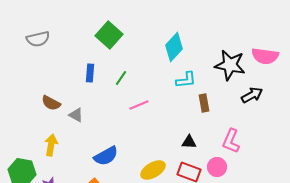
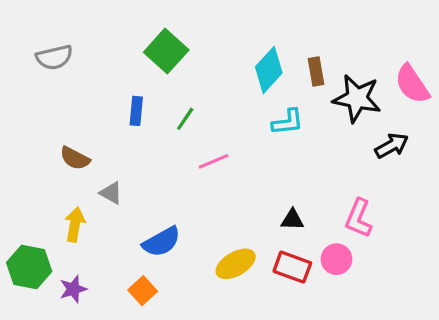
pink semicircle: (265, 56) -> (412, 84), turned 48
brown rectangle: (204, 103) -> (316, 72), moved
gray triangle: (76, 115) -> (111, 193), moved

